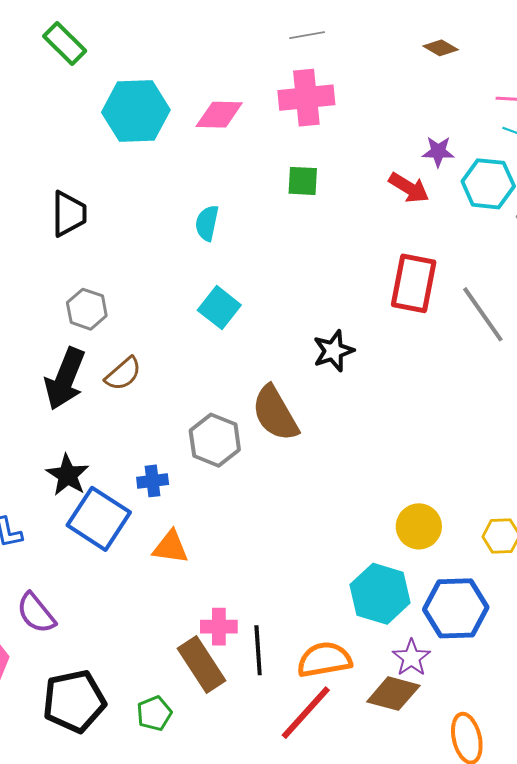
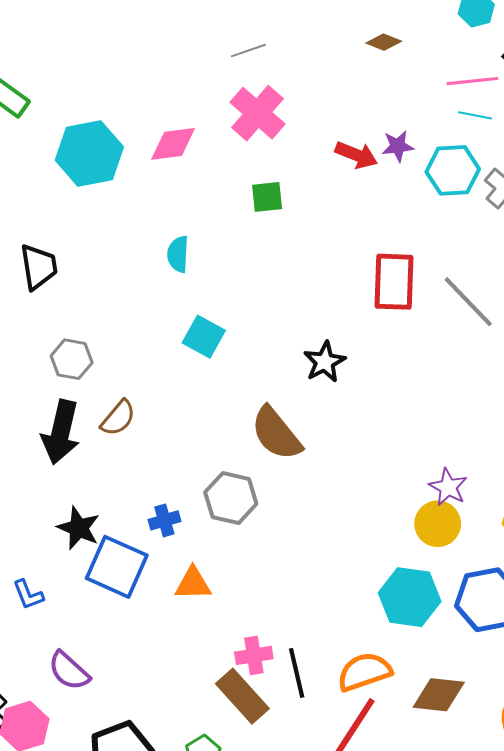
pink cross: (306, 98) -> (258, 113), turned -34
red arrow: (409, 188) -> (356, 155), moved
gray hexagon: (215, 440) -> (231, 498), moved
purple star: (411, 658) -> (448, 487), moved

